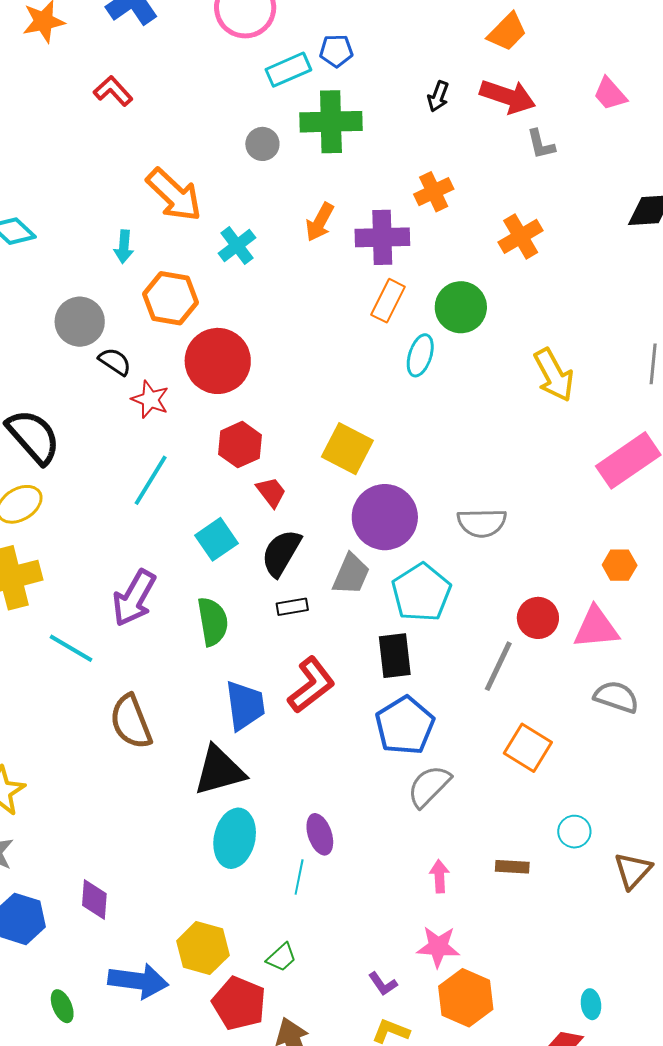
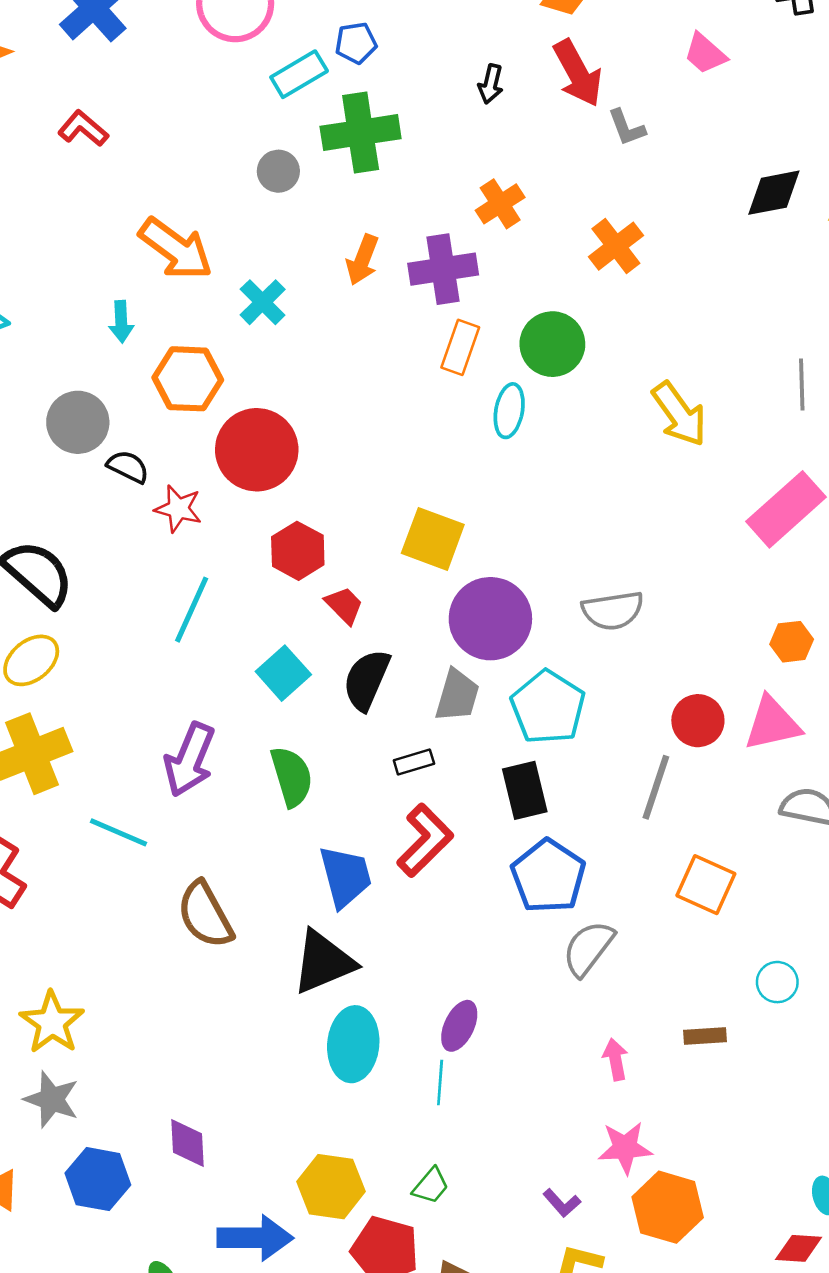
red arrow: (508, 97) -> (578, 73), turned 50
black rectangle: (292, 607) -> (414, 762), moved
purple ellipse: (320, 834) -> (459, 1026), turned 51

